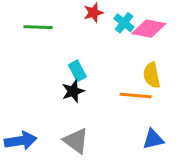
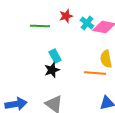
green line: (38, 27) -> (40, 26), moved

